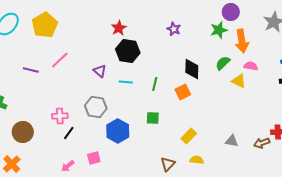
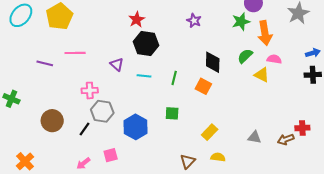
pink line: (60, 60) -> (75, 53), turned 42
orange square: (183, 92) -> (203, 86), turned -35
gray hexagon: (96, 107) -> (102, 111), moved
pink cross: (60, 116) -> (90, 90), moved
brown circle: (23, 132) -> (52, 121), moved

